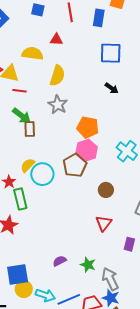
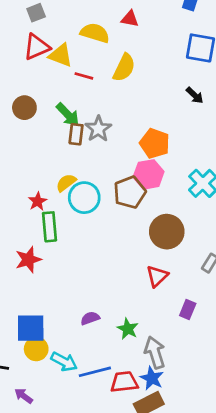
red line: (19, 91) -> (84, 76), moved
gray star: (58, 105) -> (98, 129), moved
brown circle: (106, 190) -> (167, 232), size x1.6

